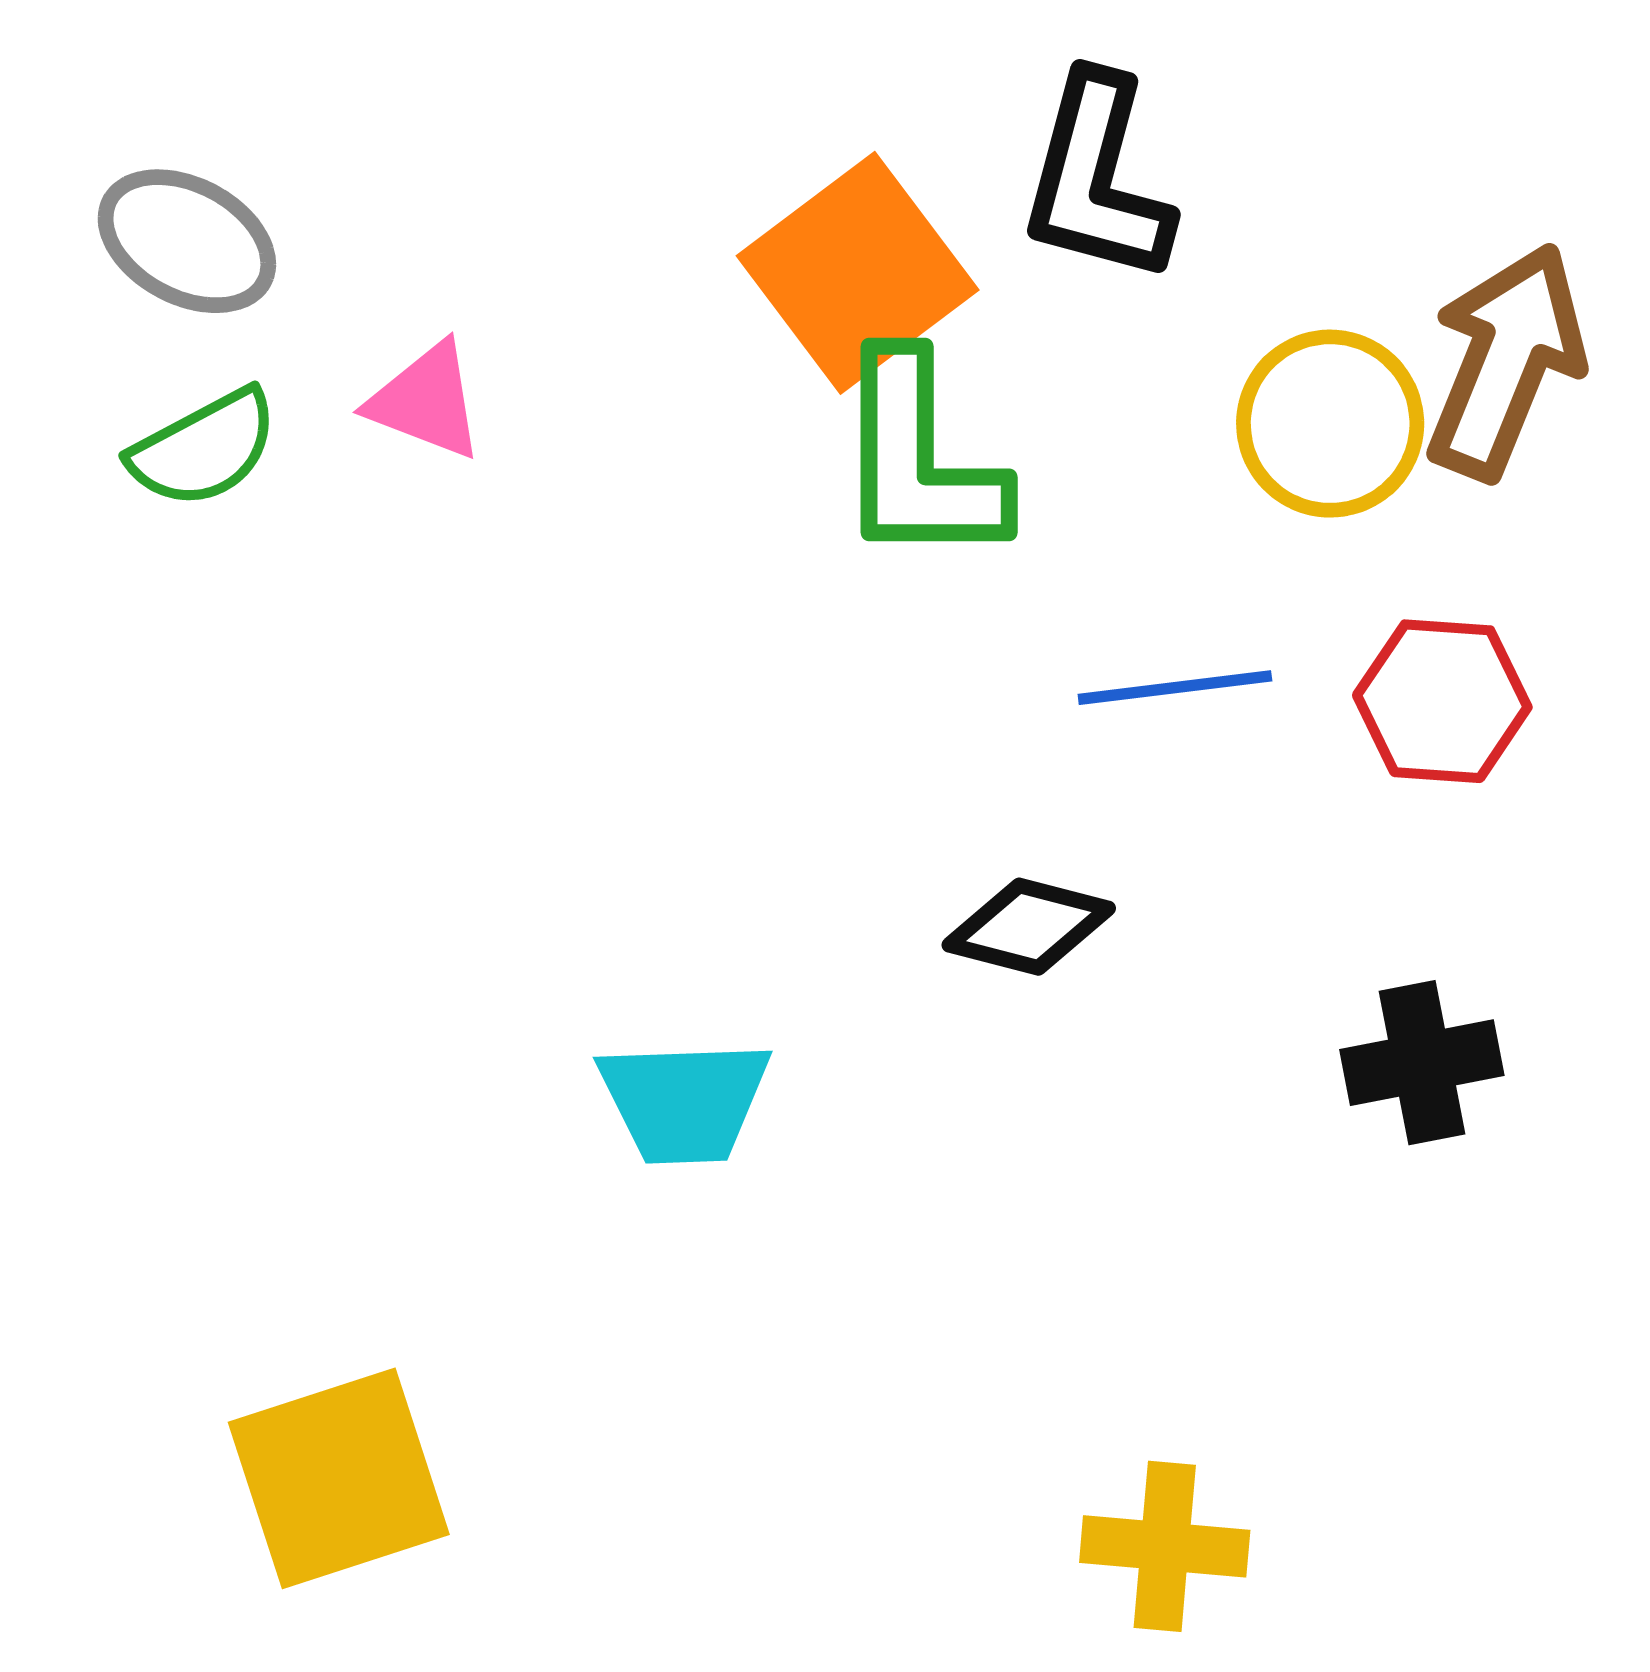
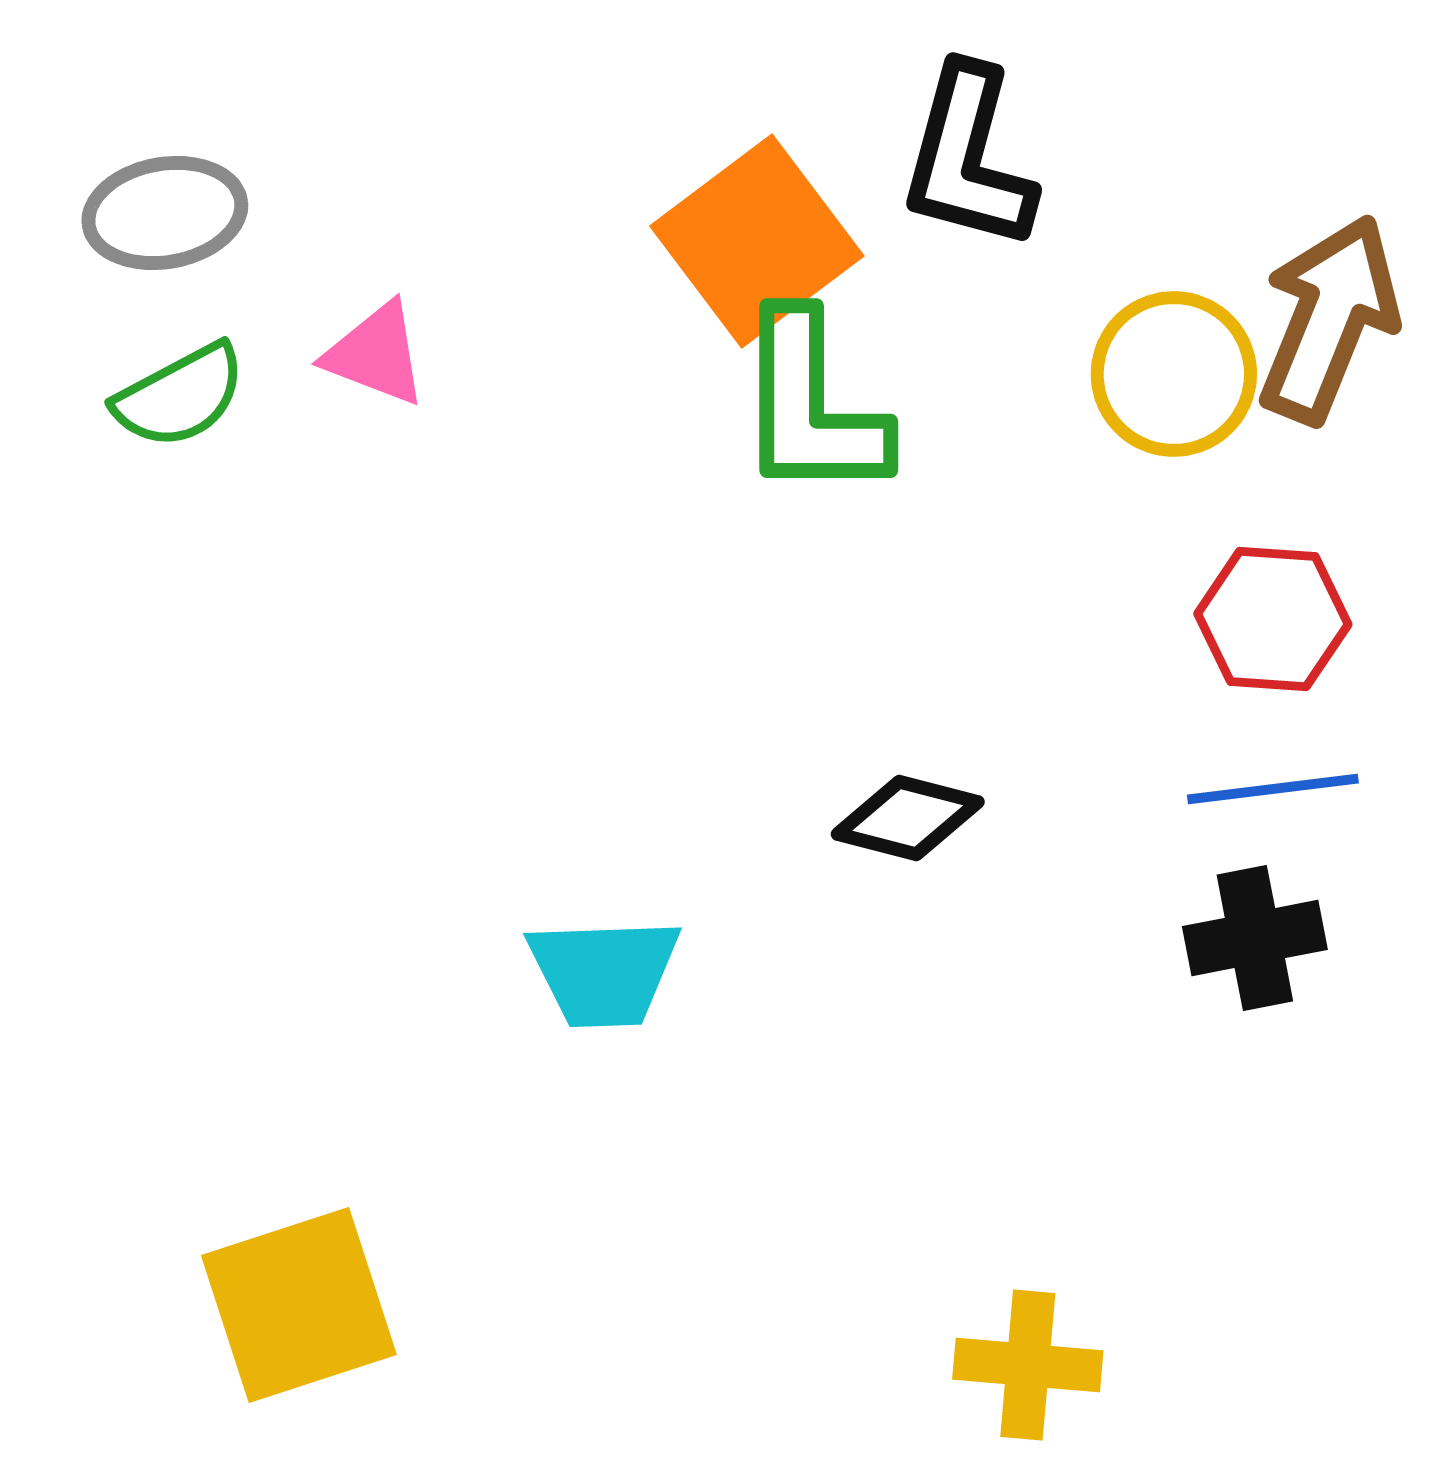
gray ellipse: (187, 241) -> (165, 213), turned -38
blue line: (1175, 688) -> (1273, 789), moved

